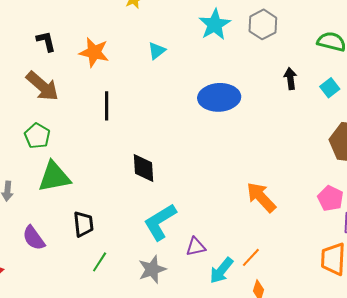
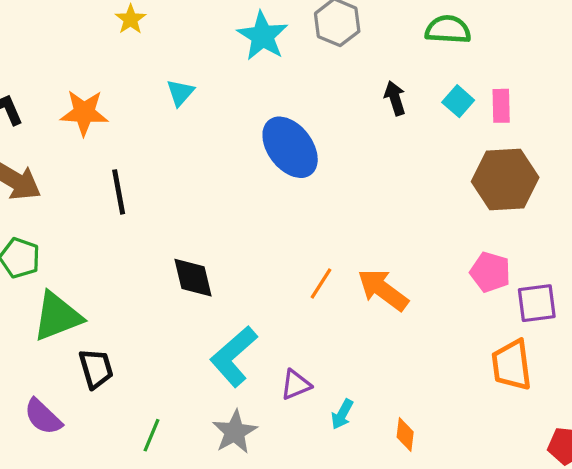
blue ellipse: (219, 97) -> (290, 147), turned 66
black trapezoid: (83, 224) -> (96, 369), moved
orange line: (251, 257) -> (321, 284), moved
cyan arrow: (221, 271) -> (342, 414), size x0.7

